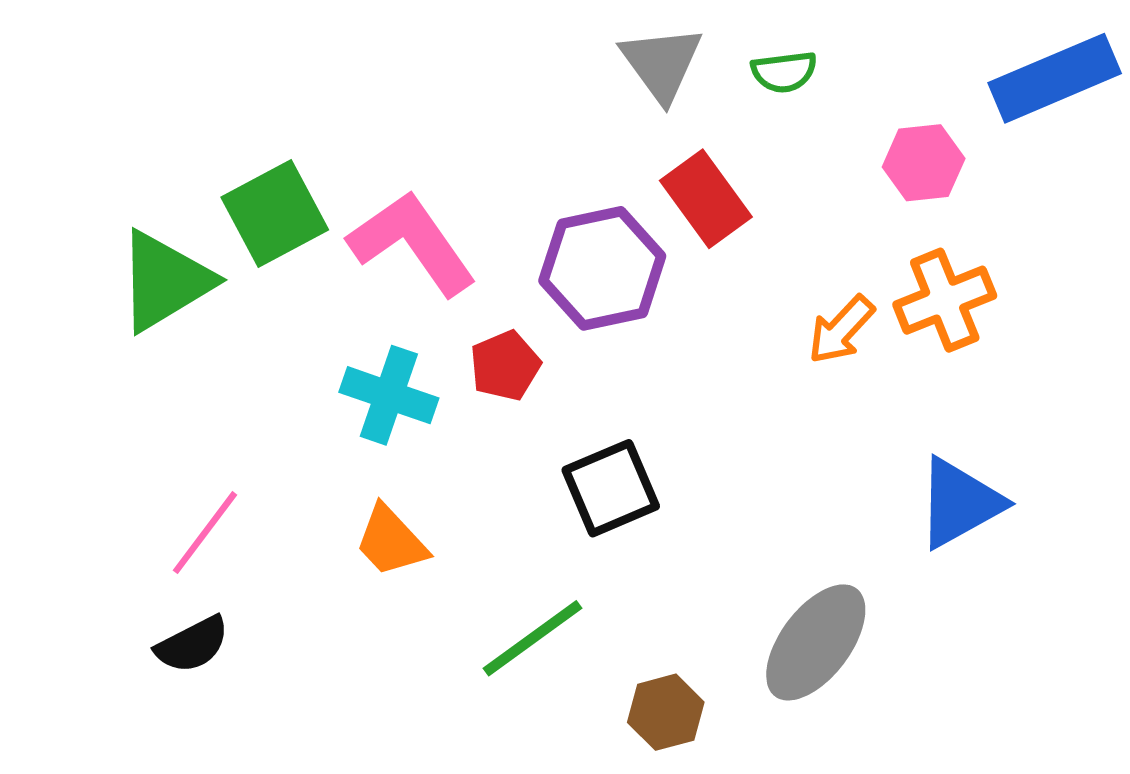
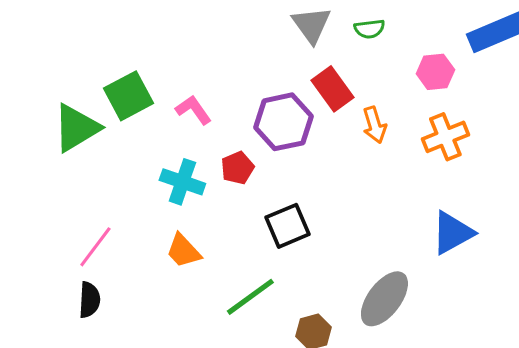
pink L-shape: (412, 243) -> (193, 110), size x0.6
orange arrow: (841, 330) -> (374, 125), moved, turned -60
black semicircle: (192, 645) -> (89, 300), turned -60

